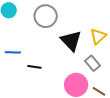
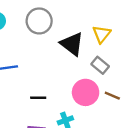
black line: (34, 67) -> (38, 98), moved

